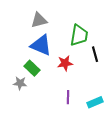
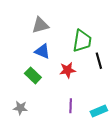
blue triangle: (41, 45) -> (42, 51), size x0.7
gray star: (20, 83) -> (20, 108), moved

